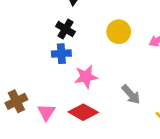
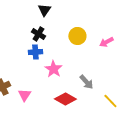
pink star: (86, 77) -> (53, 69), turned -30
red diamond: (83, 112) -> (65, 99), moved

